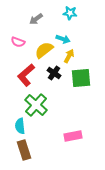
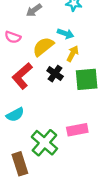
green cross: (36, 105) -> (44, 143), moved
cyan semicircle: (20, 126) -> (15, 115), moved, turned -112
pink rectangle: (73, 136) -> (77, 130), moved

